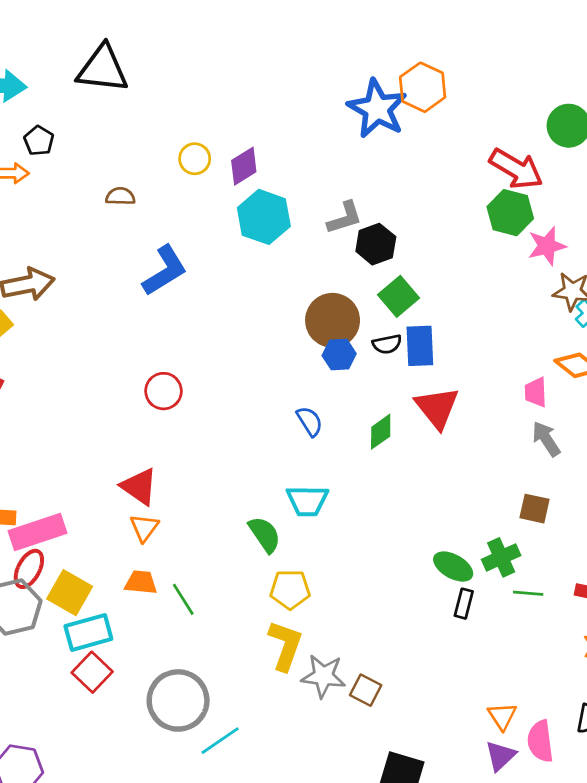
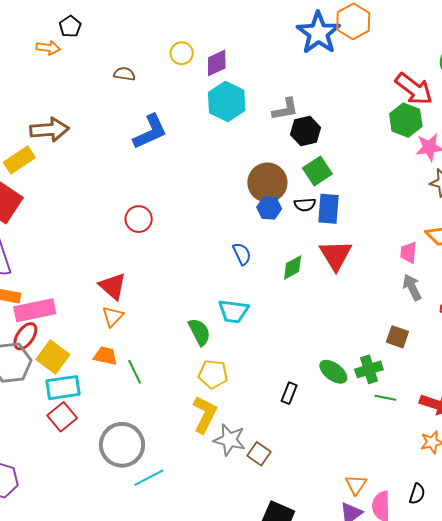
black rectangle: (464, 604) -> (289, 393), moved

